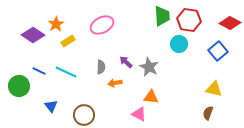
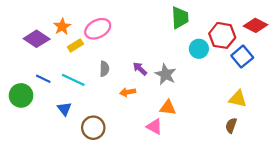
red hexagon: (189, 20) -> (222, 35), moved
pink ellipse: (102, 25) -> (98, 29), moved
gray semicircle: (101, 67) -> (104, 69), moved
blue triangle: (51, 106) -> (64, 109), moved

